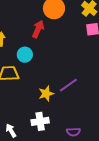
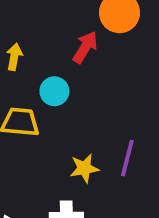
purple line: (68, 85) -> (127, 158), turned -48

